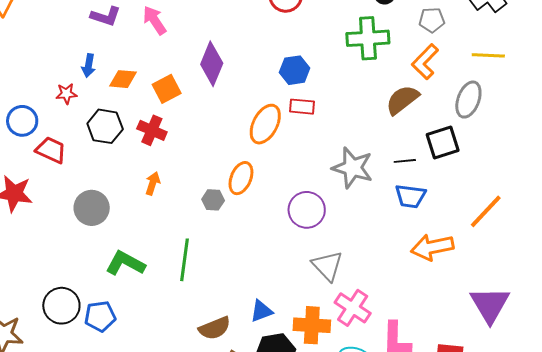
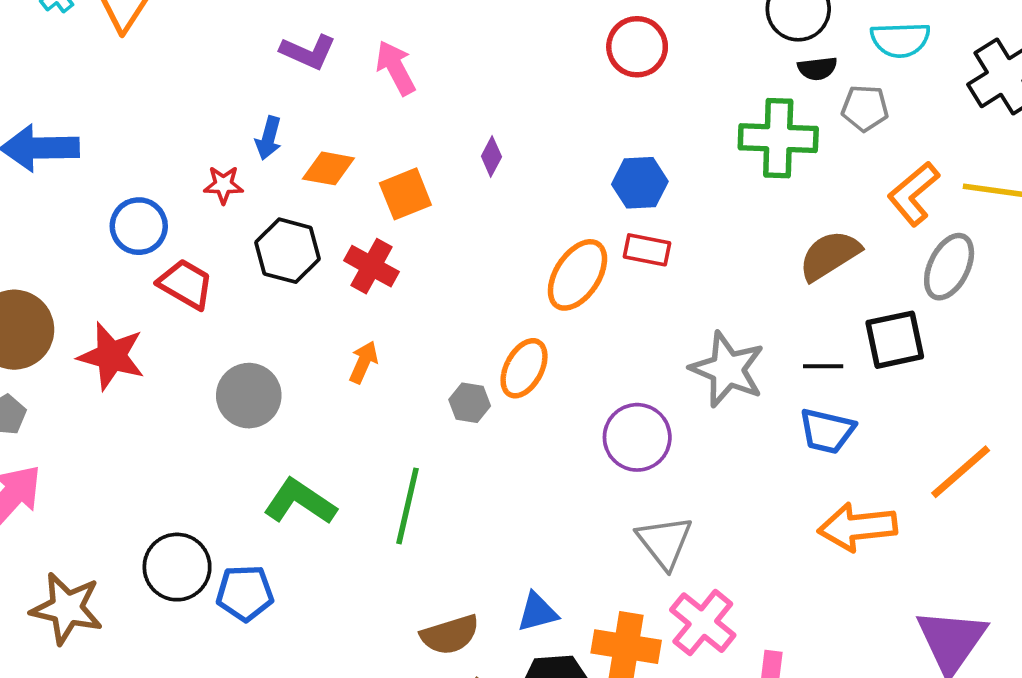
gray pentagon: (432, 20) -> (865, 108), moved
orange L-shape: (425, 62) -> (913, 194), moved
purple diamond: (212, 64) -> (491, 156), size x0.5

